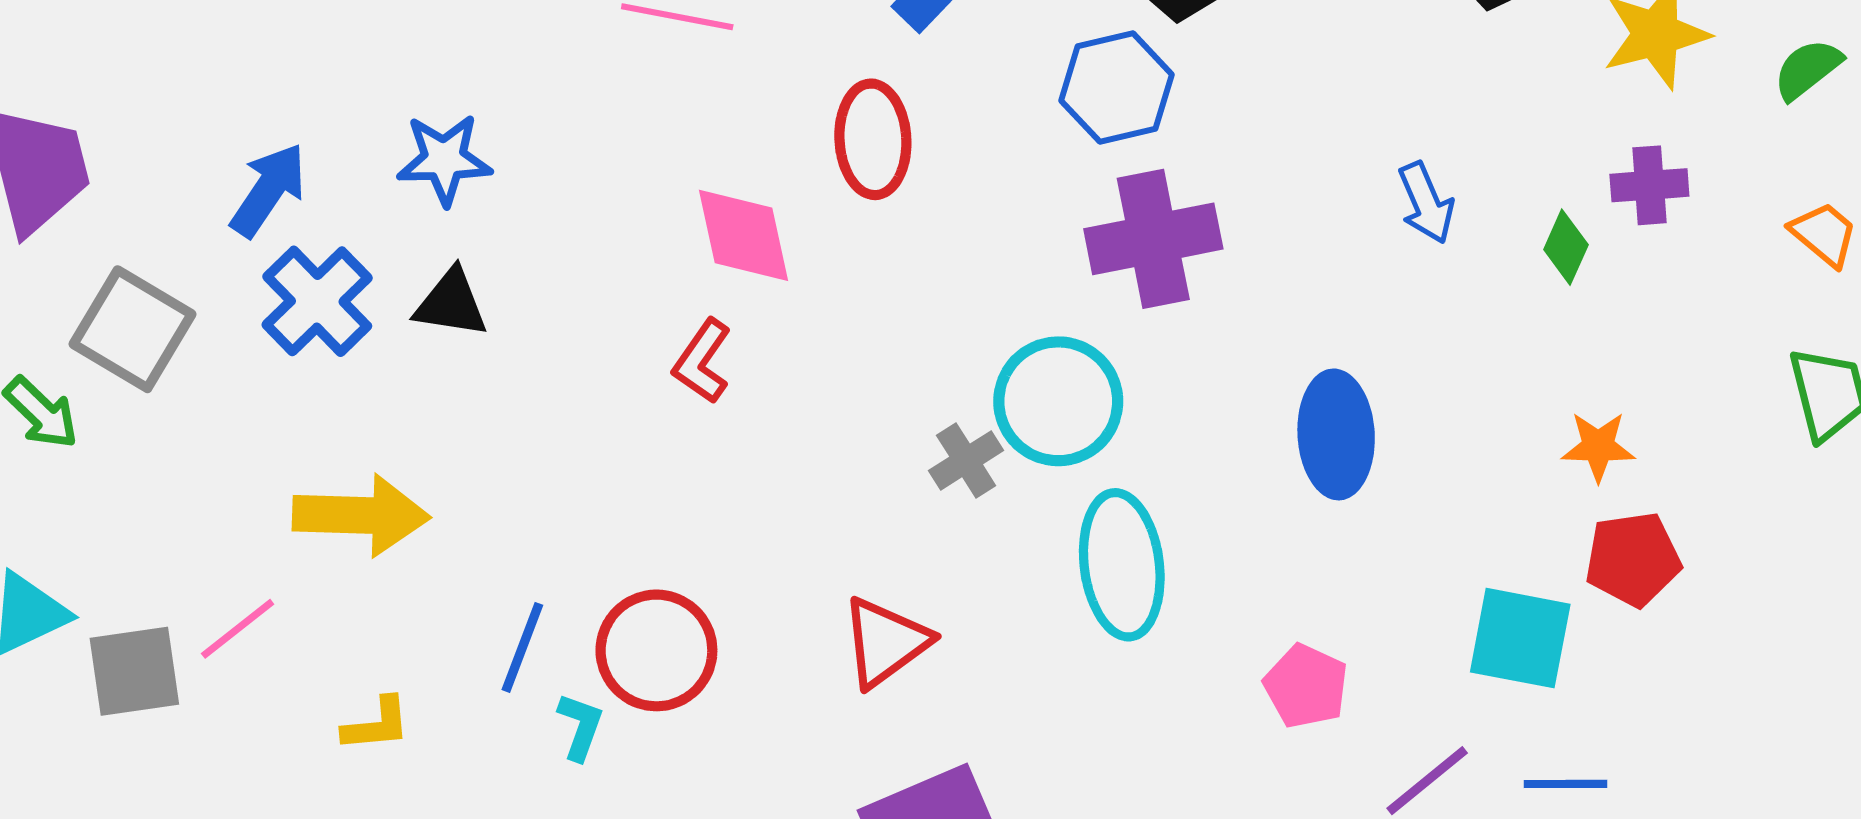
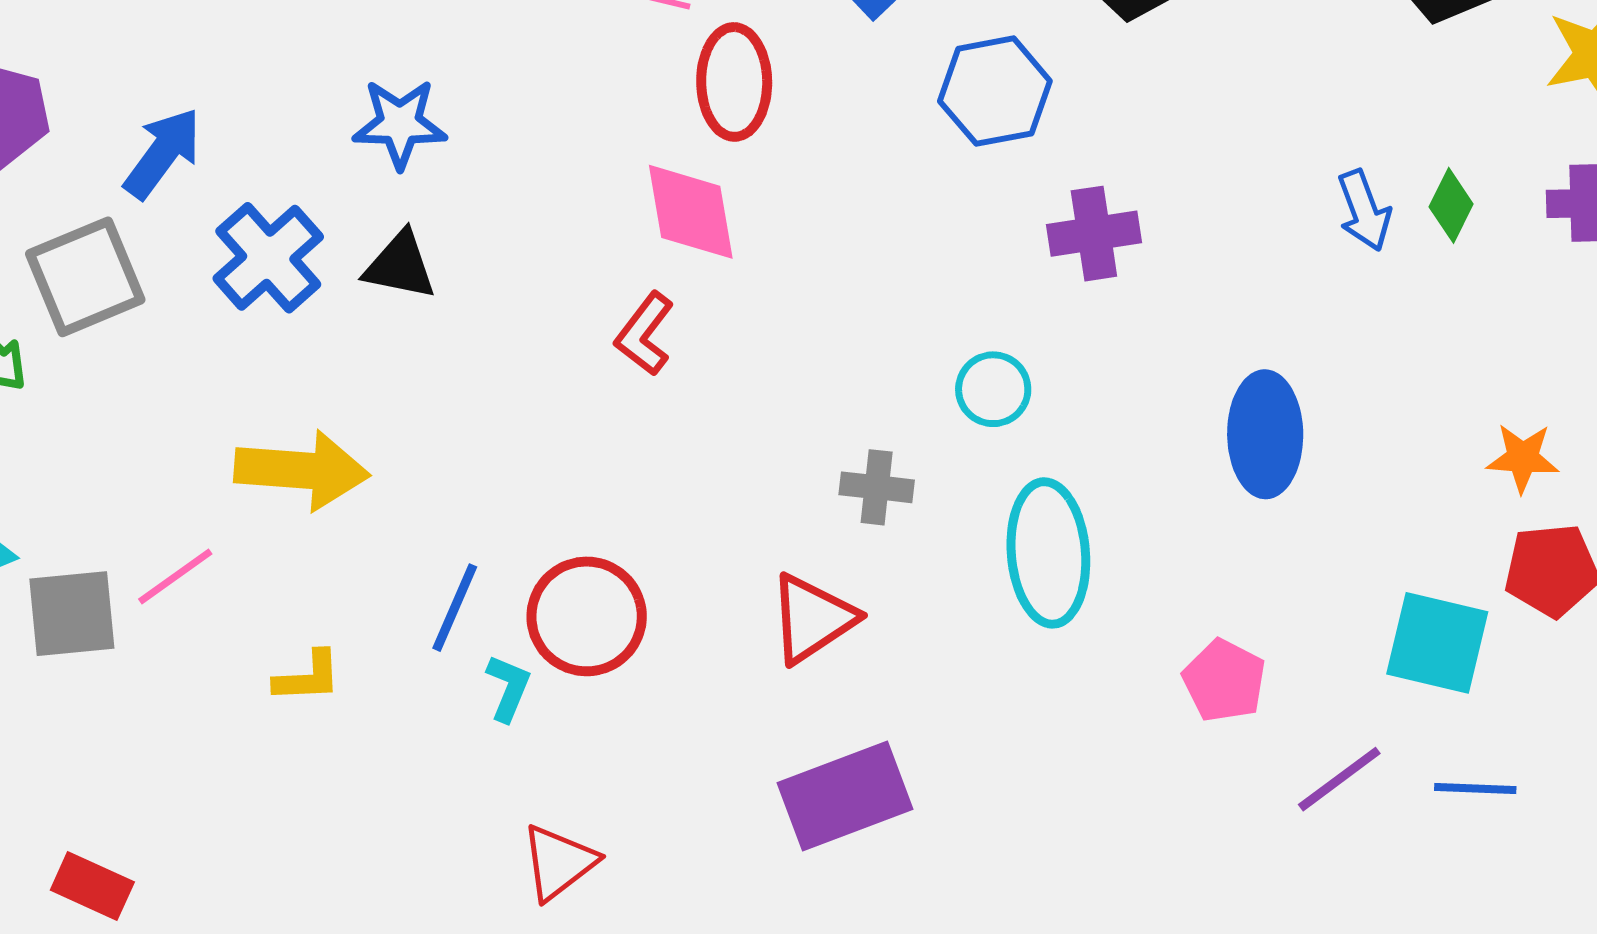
blue hexagon: (1116, 88) -> (995, 91), moved
red ellipse: (873, 139) -> (734, 82), moved
blue arrow: (268, 190) -> (163, 153), moved
purple cross: (1153, 239) -> (1094, 234), size x0.7
green diamond: (1566, 247) -> (1451, 205), moved
gray square: (132, 329) -> (85, 277), turned 34
cyan circle: (1058, 401) -> (993, 389), size x0.6
gray cross: (966, 460) -> (877, 487), moved, turned 36

